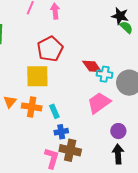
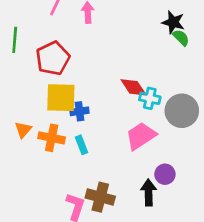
red pentagon: (50, 49) -> (53, 58), moved
blue cross: (61, 132) -> (79, 111), moved
black arrow: (118, 154) -> (149, 193), moved

